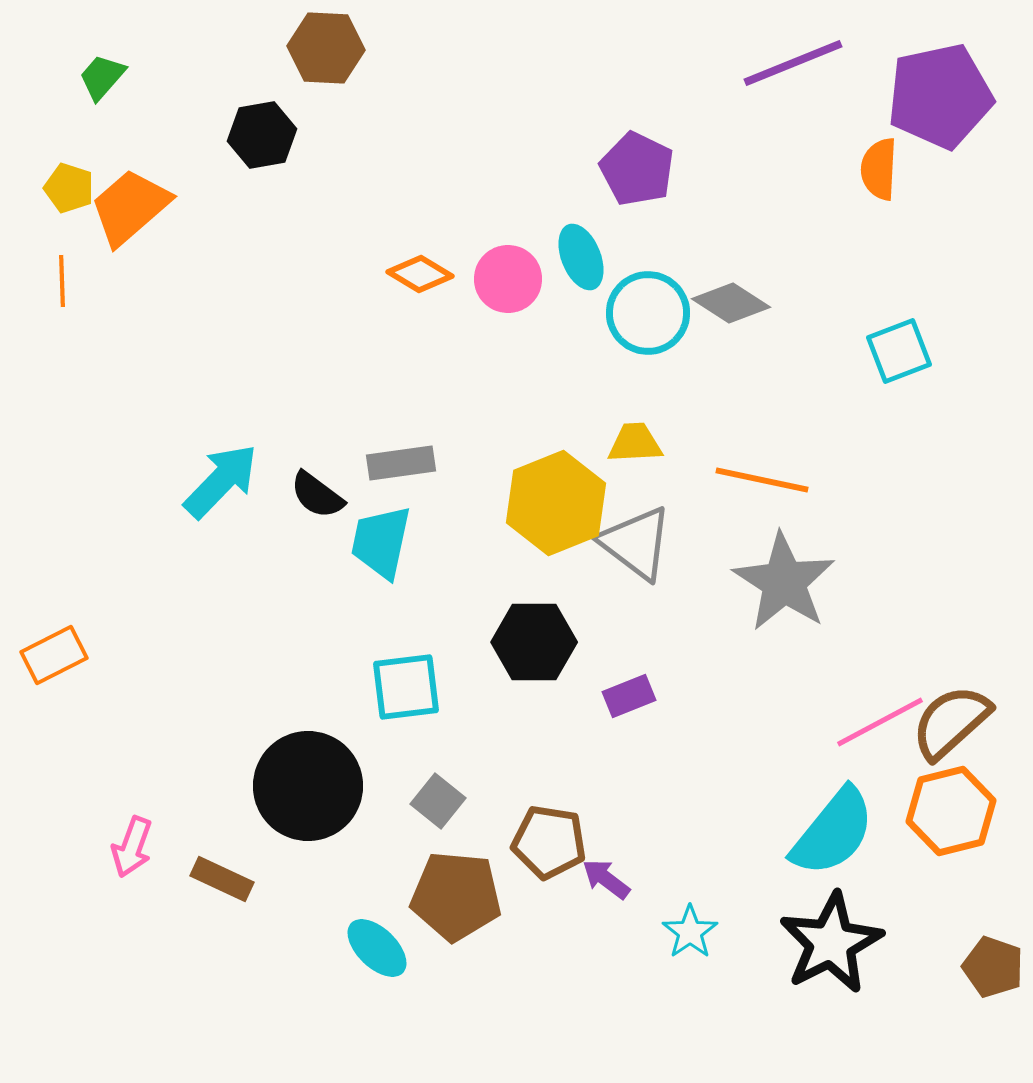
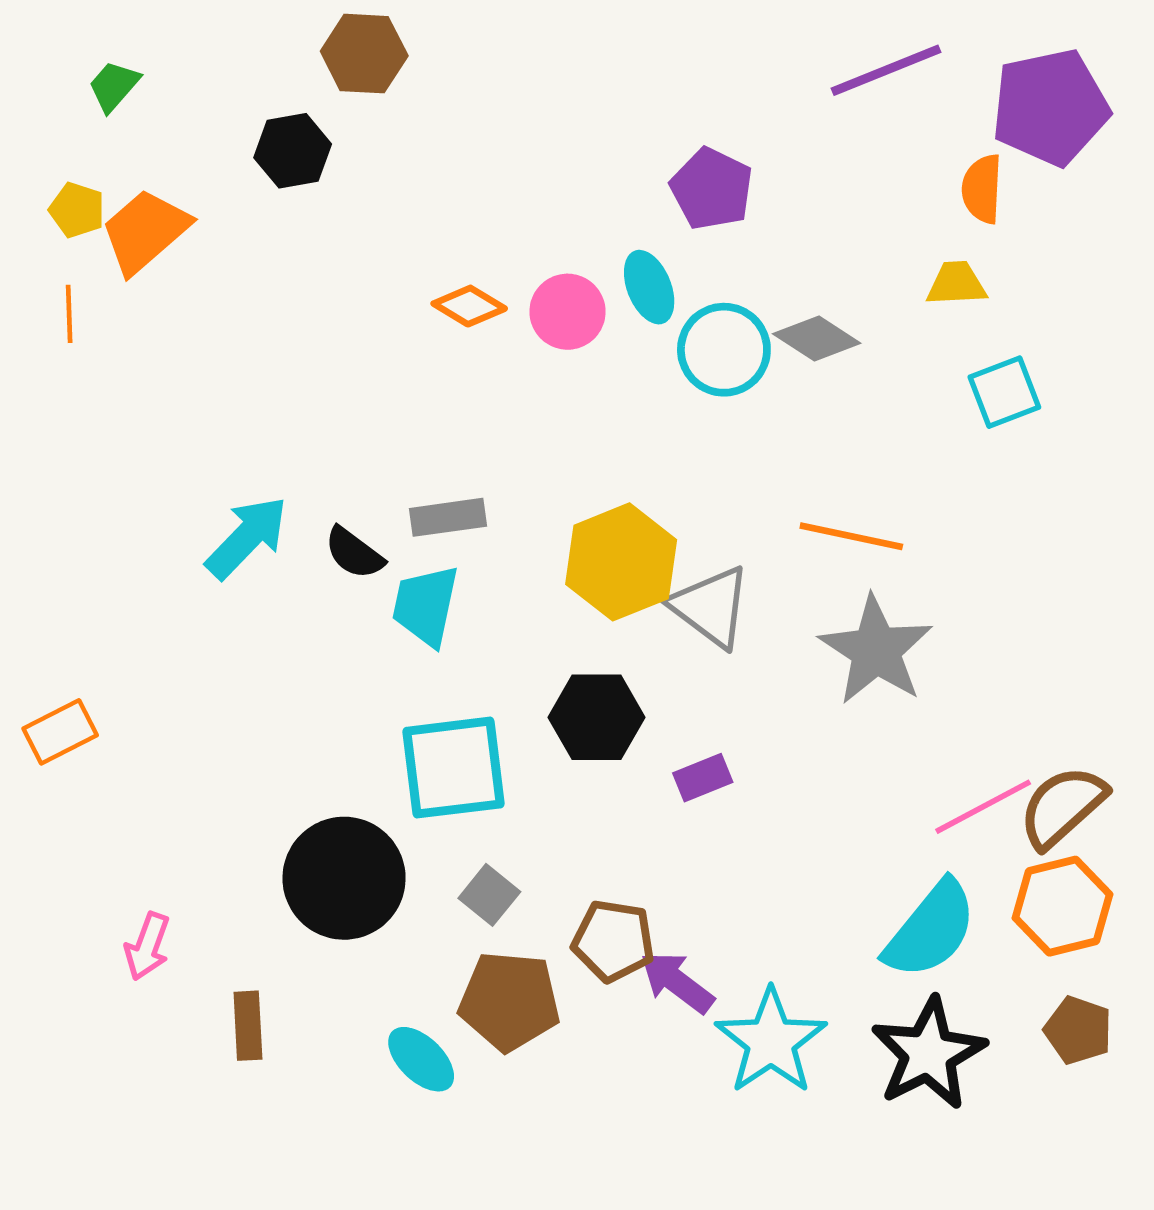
yellow trapezoid: (635, 443) -> (956, 284), moved
cyan square: (406, 687) -> (454, 768), size x1.4
brown rectangle: (222, 879) -> (248, 1026), moved, turned 62
purple arrow: (606, 879) -> (677, 982), size x1.4
cyan star: (690, 932) -> (771, 1041), size x1.8
brown pentagon: (993, 967) -> (1078, 1030), moved

